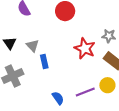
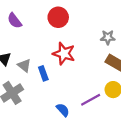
gray triangle: (33, 46) -> (24, 66), moved
red star: (85, 48) -> (64, 54), moved

